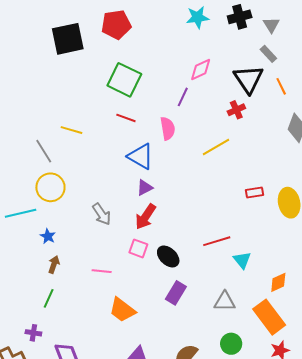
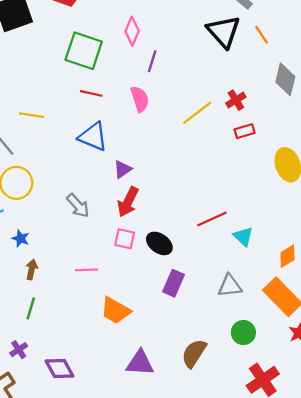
pink diamond: (201, 70) -> (132, 31), moved, turned -35
red cross: (236, 110) -> (236, 100), moved
blue triangle: (141, 156) -> (93, 137), moved
red rectangle: (254, 192) -> (245, 131), moved
purple cross: (33, 333) -> (19, 350), turned -35

